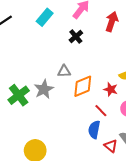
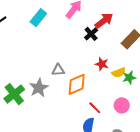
red arrow: (112, 21) -> (104, 21), turned 36
black cross: (76, 37) -> (91, 34), moved
red star: (111, 89) -> (102, 64), moved

